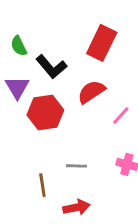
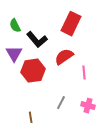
pink line: (121, 116) -> (84, 73), turned -48
gray line: (76, 166) -> (61, 103), moved, turned -64

